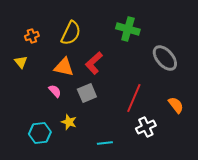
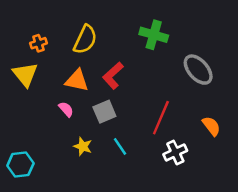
yellow triangle: (21, 62) -> (25, 74), size x1.6
cyan hexagon: (40, 133) -> (20, 164), moved
cyan line: (105, 143) -> (120, 146), moved, turned 63

